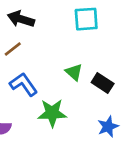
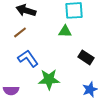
green triangle: (74, 72) -> (65, 31), moved, turned -40

